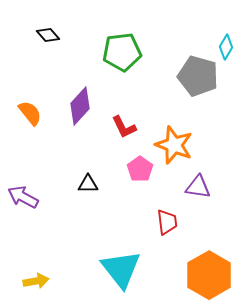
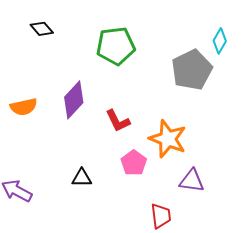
gray pentagon: (198, 76) -> (192, 70), turned 30
orange semicircle: (30, 113) -> (24, 107), turned 116

